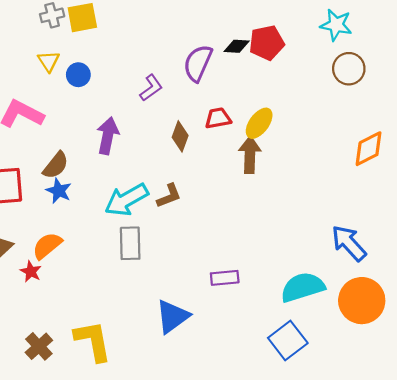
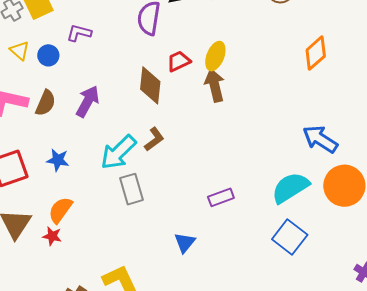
purple L-shape: (151, 88) -> (79, 33), moved, turned -115
purple arrow: (108, 136) -> (88, 101), turned 32
brown diamond: (180, 136) -> (150, 85), size x1.4
brown semicircle: (56, 165) -> (46, 103), moved
blue triangle: (172, 316) -> (185, 243), size x0.7

